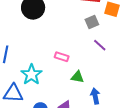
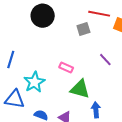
gray square: (92, 22) -> (83, 29), moved
green triangle: (77, 77) -> (80, 89), size x1.5

